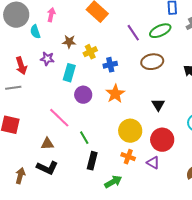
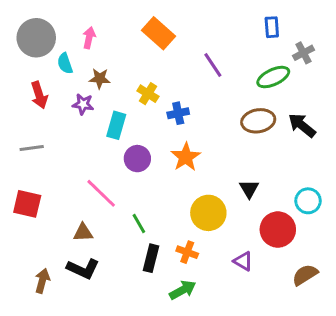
green ellipse: (160, 31) -> (273, 77), moved
brown star: (69, 42) -> (100, 79), moved
yellow cross: (90, 52) -> (148, 94), turned -32
brown ellipse: (152, 62) -> (258, 121), moved
red arrow: (21, 66) -> (39, 95), moved
black triangle: (158, 105) -> (249, 189), moved
red circle: (162, 140) -> (278, 230), moved
orange cross: (128, 157) -> (187, 252), moved

